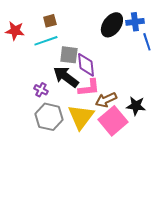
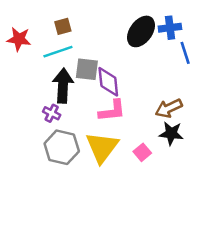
black arrow: (66, 77) -> (63, 86), moved, turned 56
brown arrow: (106, 100) -> (169, 108), moved
pink square: (113, 121) -> (142, 152), size x0.5

